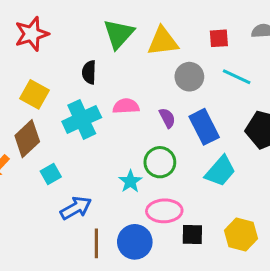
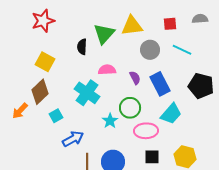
green triangle: (119, 34) -> (104, 34), moved
cyan cross: (82, 119) -> (87, 93), moved, turned -30
pink ellipse: (164, 211) -> (146, 131), moved

